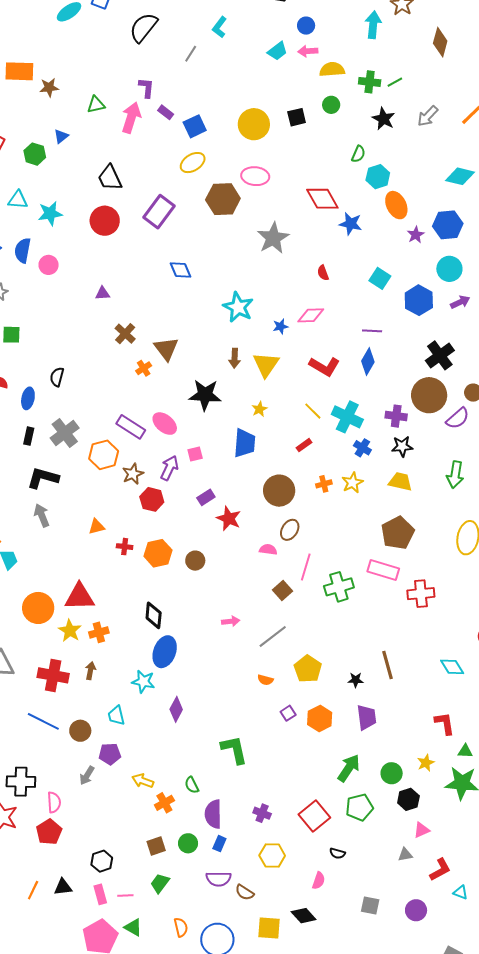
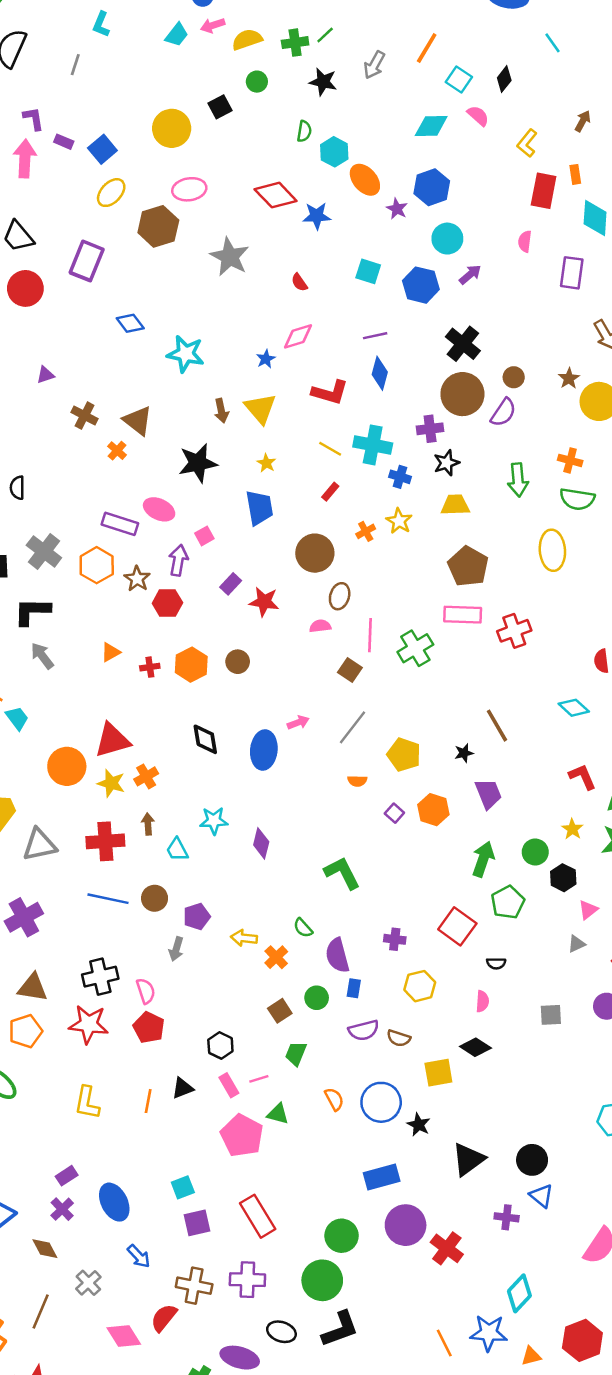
cyan star: (238, 307) -> (186, 354), moved
blue ellipse: (165, 652) -> (264, 750), moved
cyan trapezoid: (116, 716) -> (177, 850), moved

